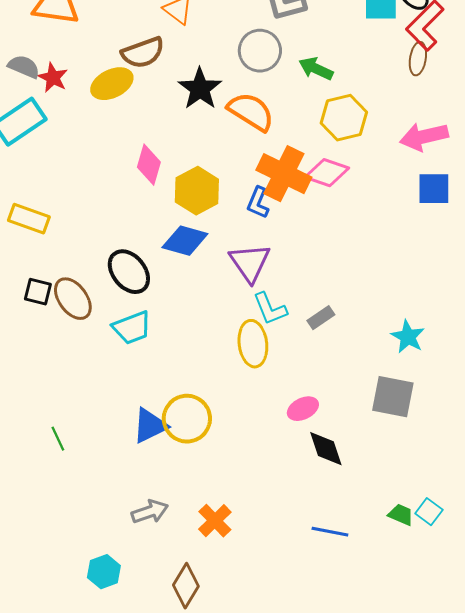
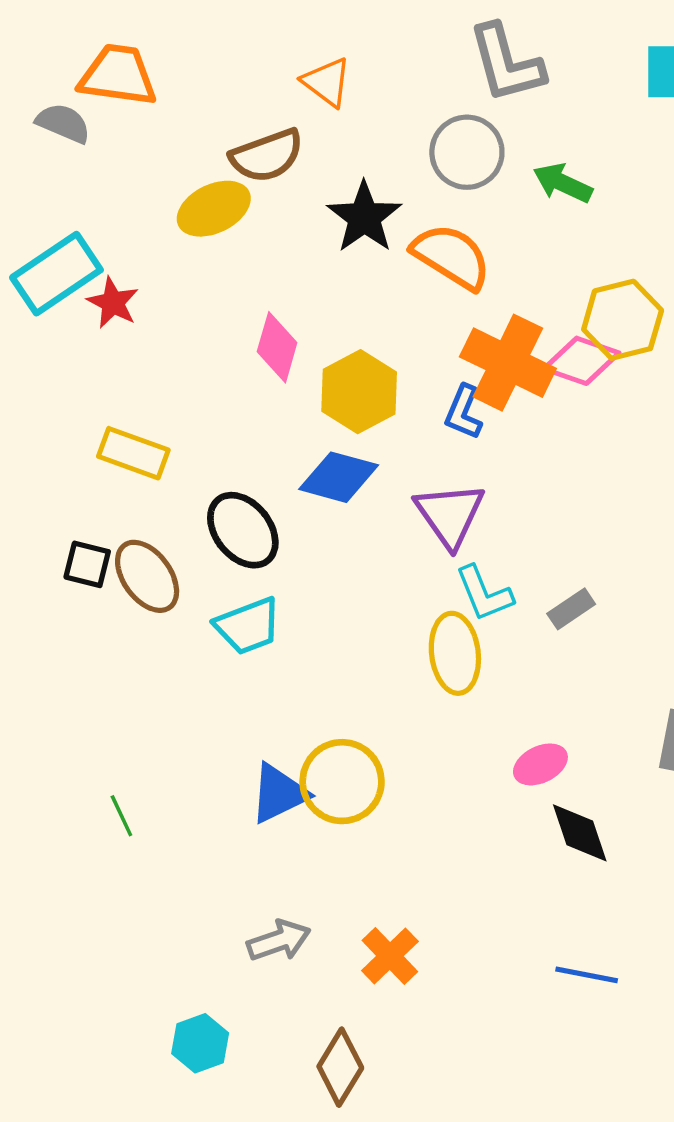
gray semicircle: (24, 67) -> (63, 123), moved
red star: (53, 78) -> (113, 303), moved
yellow hexagon: (344, 118) -> (623, 320), moved
yellow rectangle: (29, 219) -> (133, 453), moved

